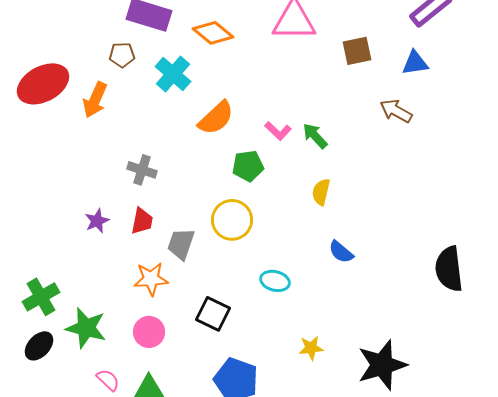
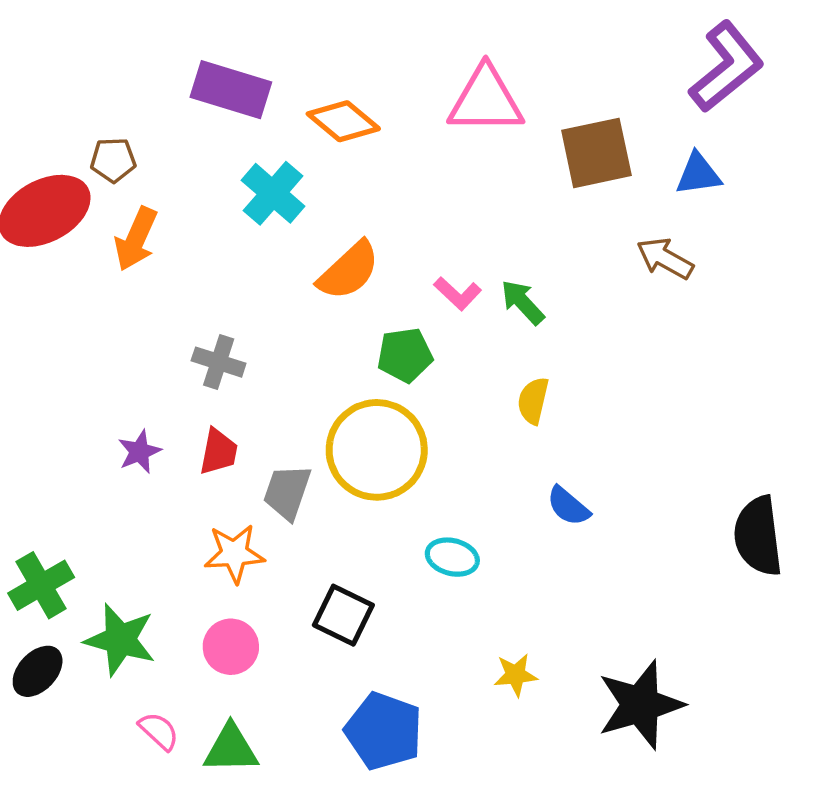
brown square: (357, 51) -> (596, 153), size x1.4
brown pentagon: (122, 55) -> (113, 160), moved
yellow circle: (232, 220) -> (377, 450), size x1.4

